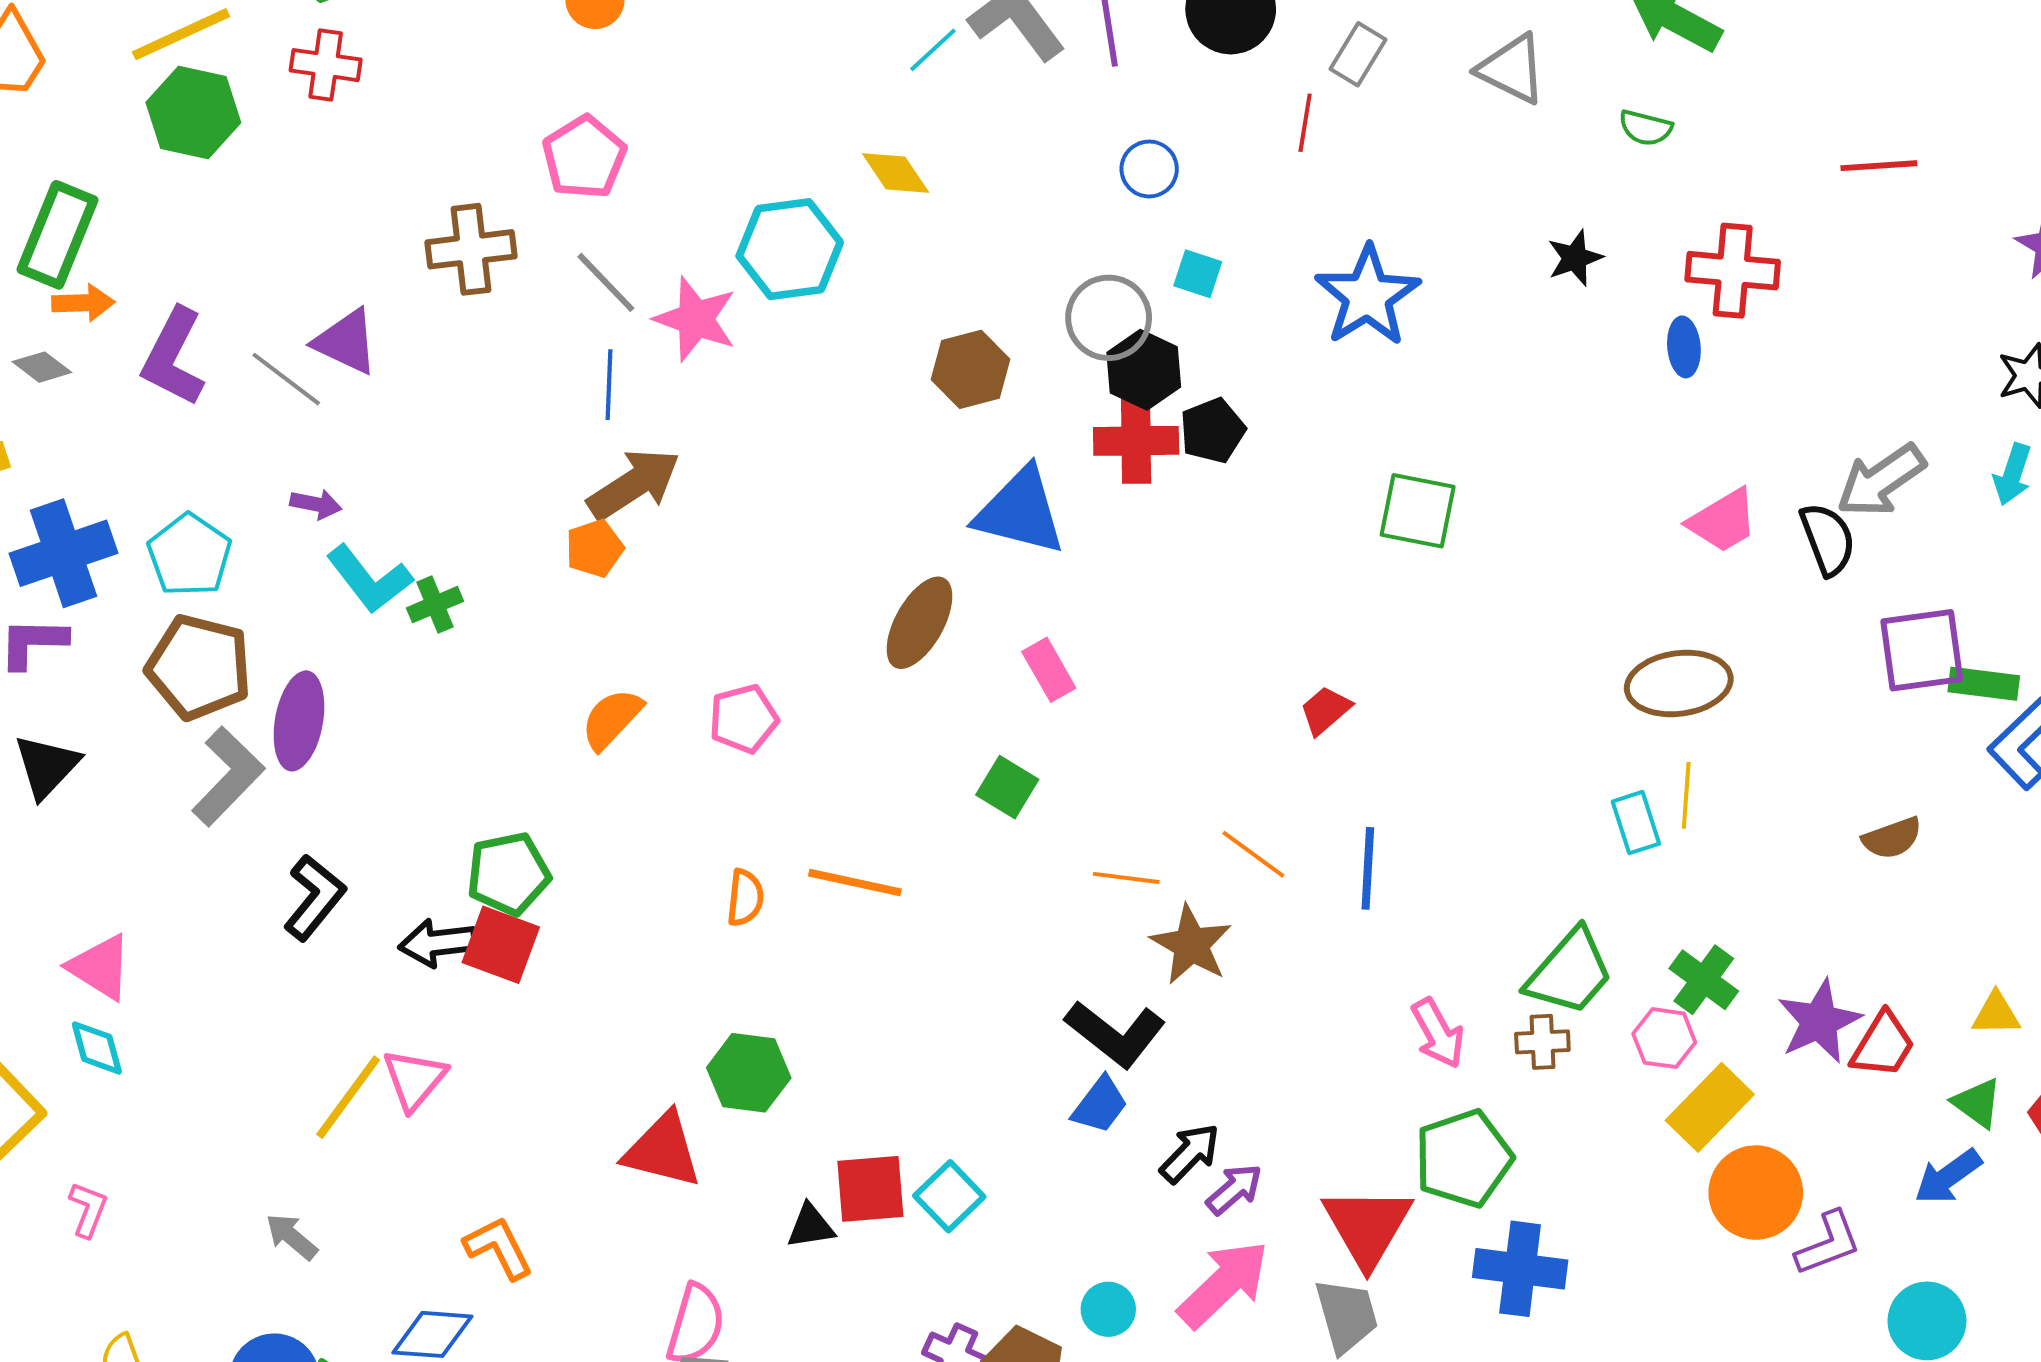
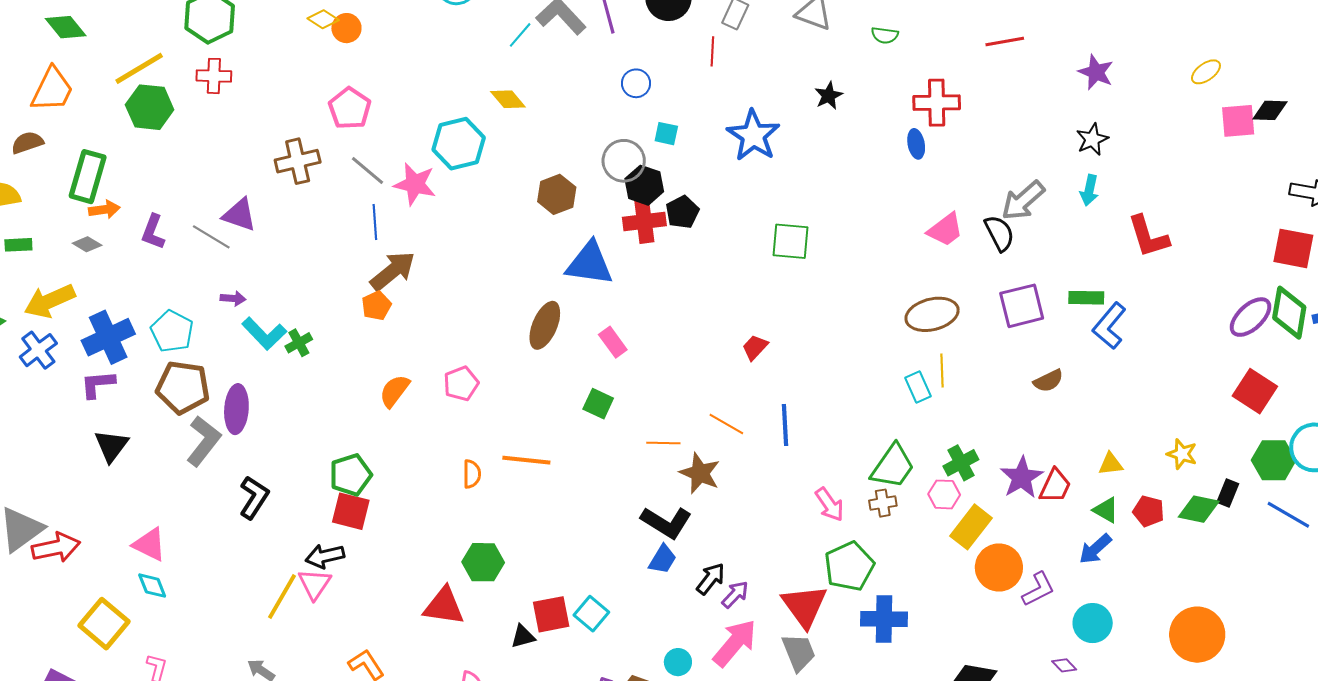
black star: (1575, 258) -> (829, 96), moved
purple L-shape: (173, 357) -> (153, 232), size x0.7
purple square: (1922, 650) -> (1022, 306), moved
black arrow: (438, 943) -> (325, 556), moved
green cross: (1704, 980) -> (961, 463), turned 32

